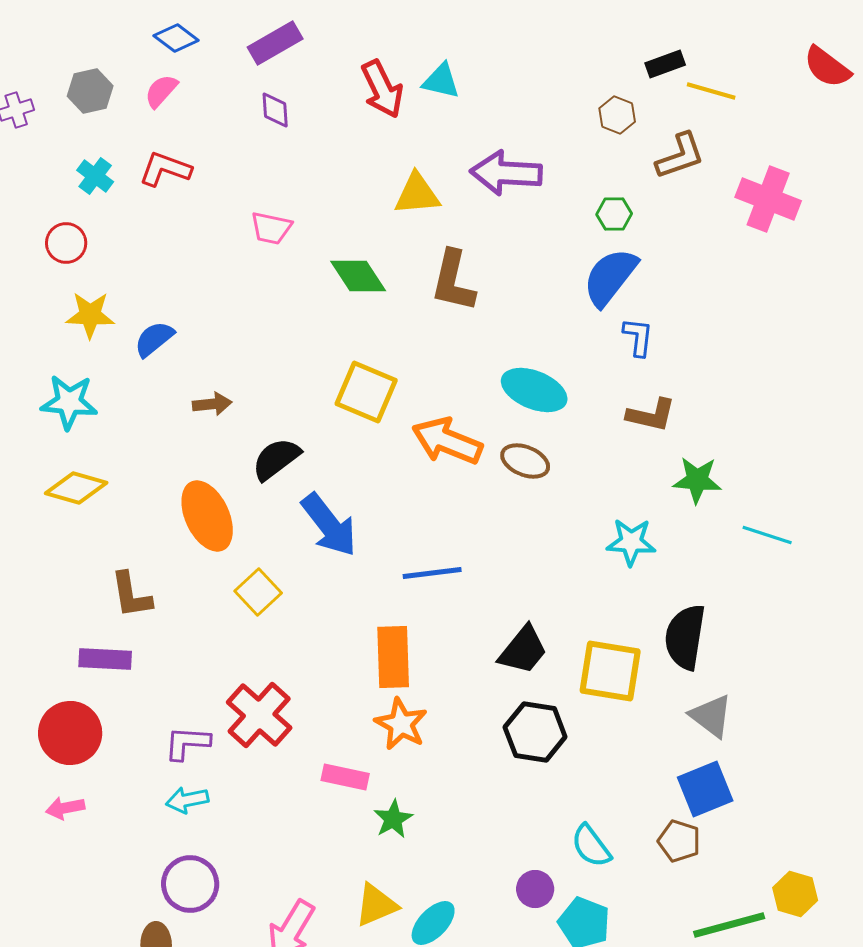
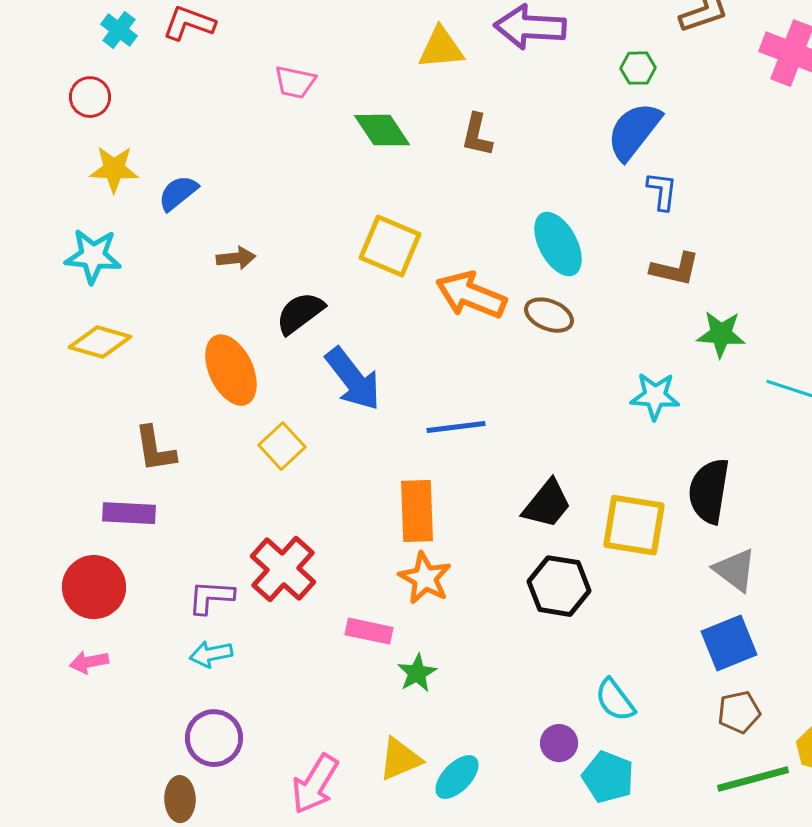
brown L-shape: (453, 281) -> (477, 135), size x0.7
cyan ellipse: (534, 390) -> (558, 244), turned 40
brown pentagon: (679, 841) -> (739, 712), moved, turned -30

